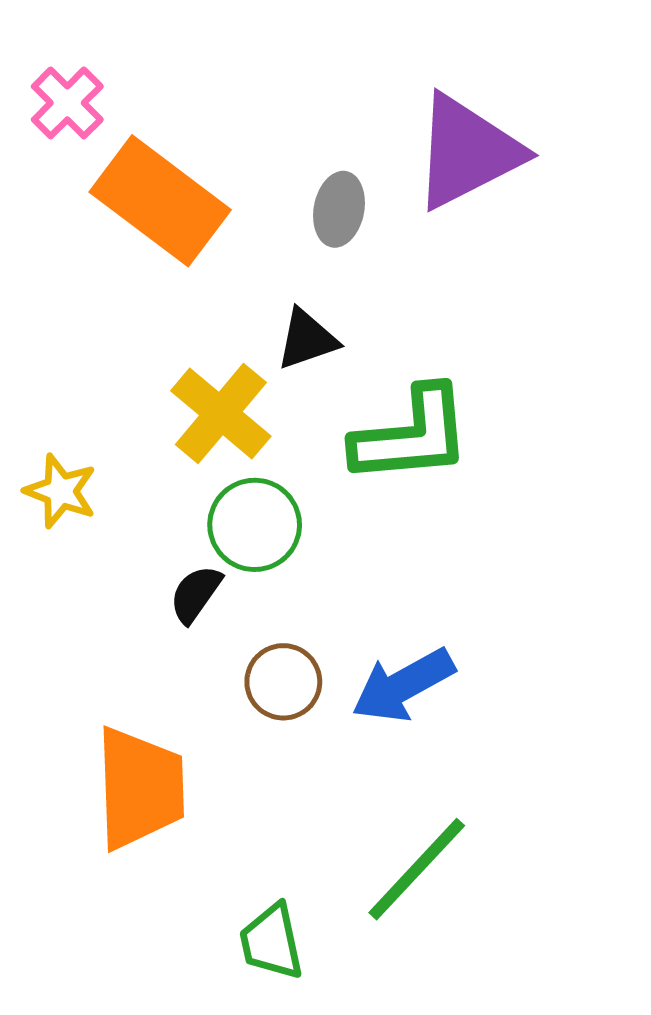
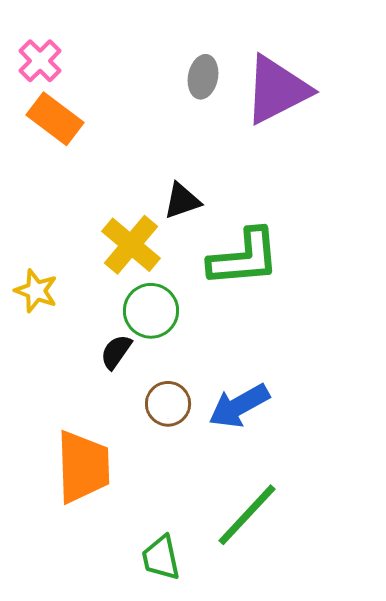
orange rectangle: (160, 201) -> (55, 119), moved, size x0.7
gray ellipse: (339, 209) -> (203, 77), moved

